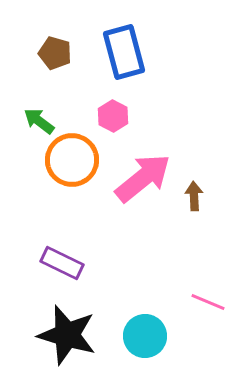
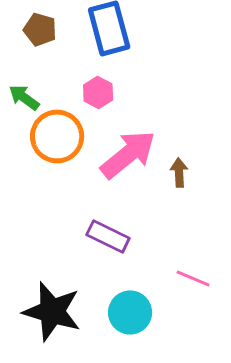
purple rectangle: (62, 263) -> (108, 236), moved

